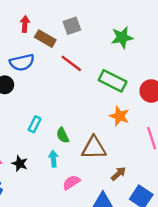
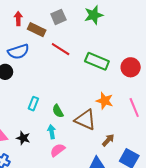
green star: (122, 37) -> (94, 15), moved
orange star: (119, 116) -> (105, 101), moved
brown triangle: (94, 148) -> (85, 120), turned 30
pink semicircle: (71, 182) -> (58, 150), moved

